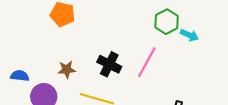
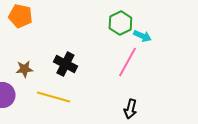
pink line: (147, 62) -> (127, 62), moved

